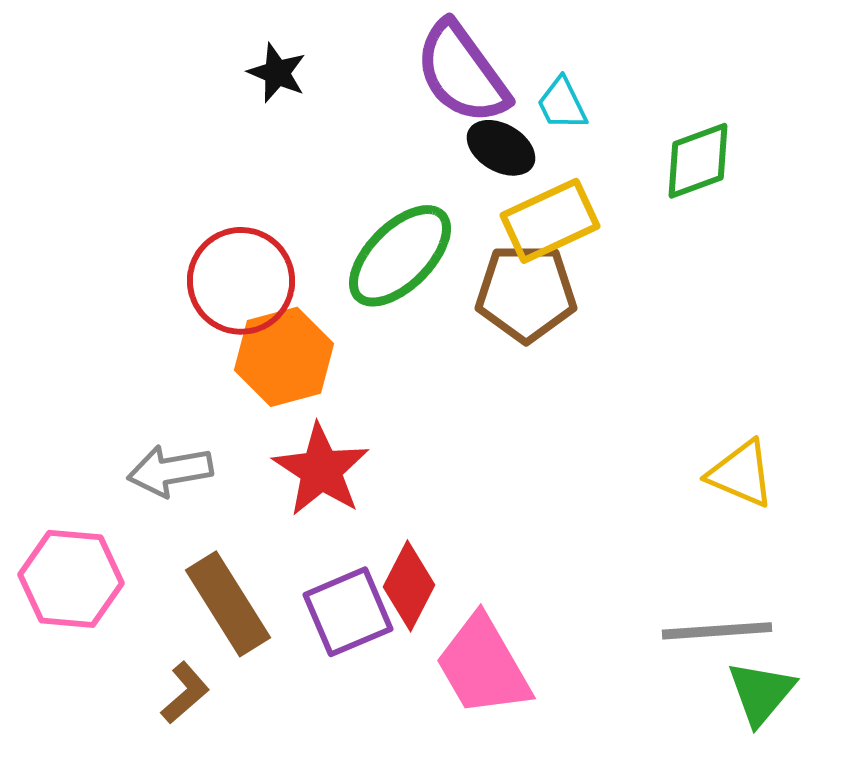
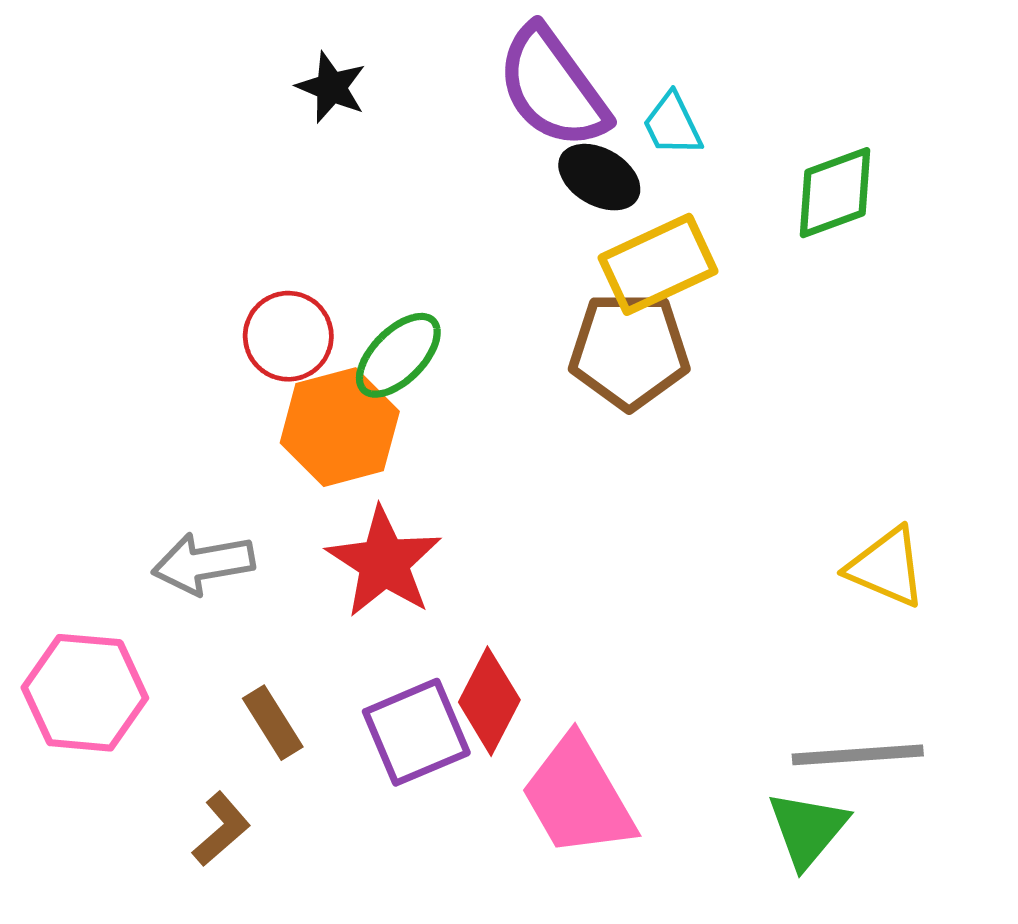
green ellipse: (400, 256) -> (398, 355), moved, size x0.7
red circle: (241, 281) -> (288, 336), size x0.7
brown rectangle: (228, 604) -> (273, 723), size x0.6
green triangle: (761, 693) -> (808, 829), moved

